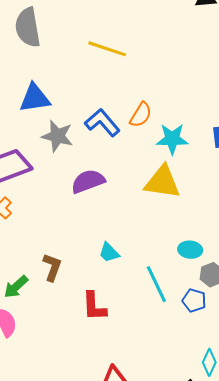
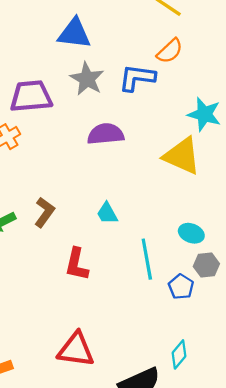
orange semicircle: (141, 115) -> (170, 51), moved
blue L-shape: (102, 123) -> (137, 78), turned -57

